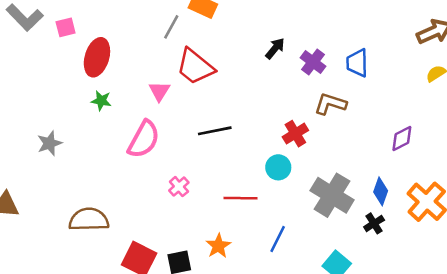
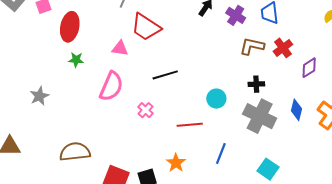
pink triangle: (159, 91) -> (120, 48), turned -48
red cross: (295, 134) -> (283, 48), moved
pink cross: (179, 187) -> (146, 110), moved
black cross: (374, 223) -> (256, 84), moved, turned 35

